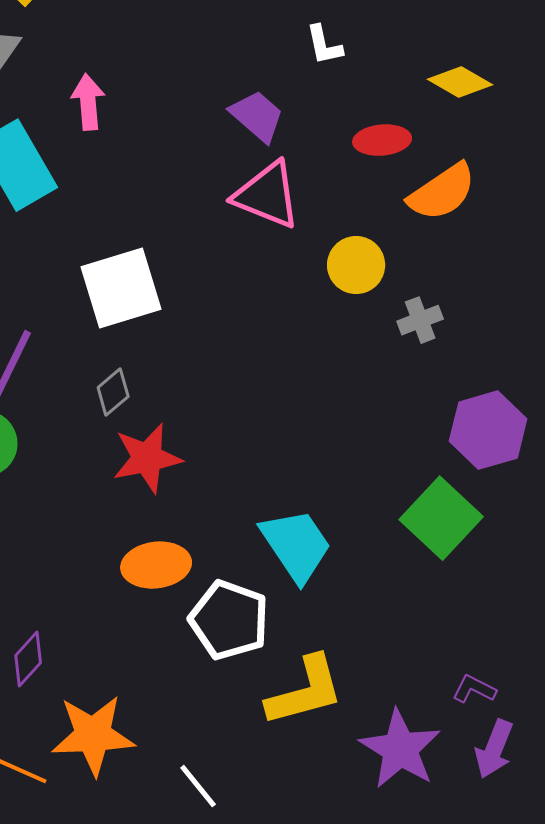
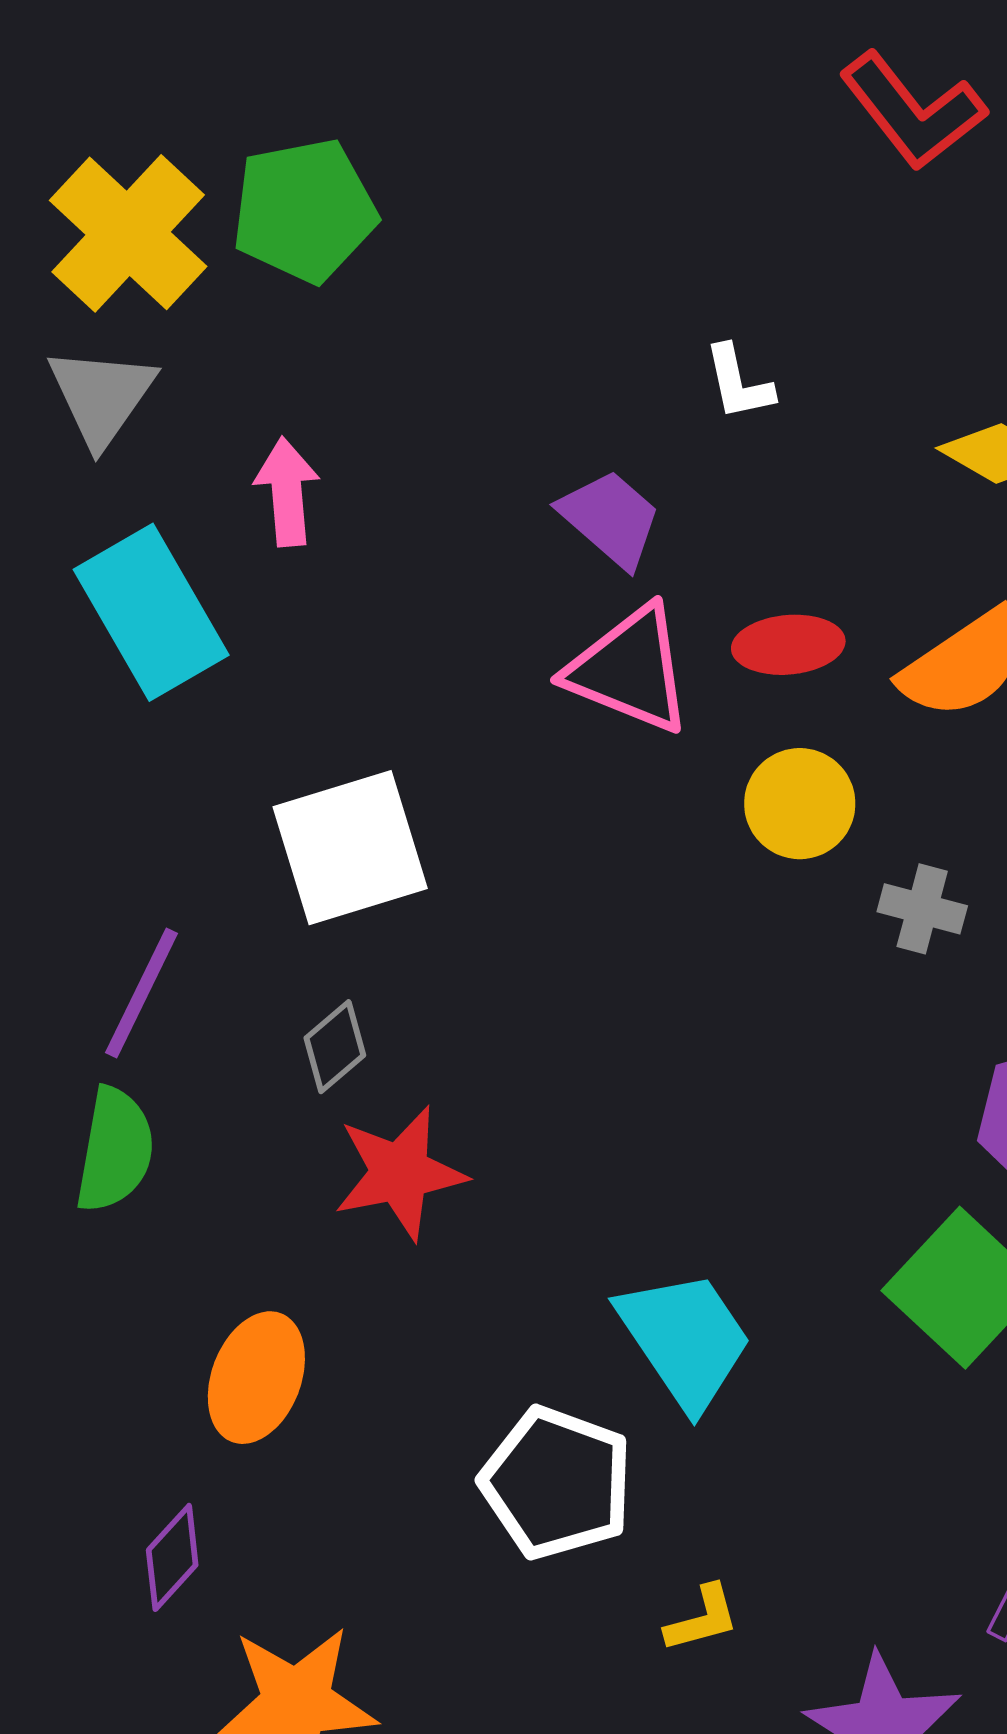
red ellipse: (382, 140) -> (788, 645), moved
gray cross: (420, 320) -> (922, 909), turned 36
orange ellipse: (156, 565) -> (256, 1378), moved, turned -62
yellow L-shape: (305, 691) -> (702, 1619), size x0.5

